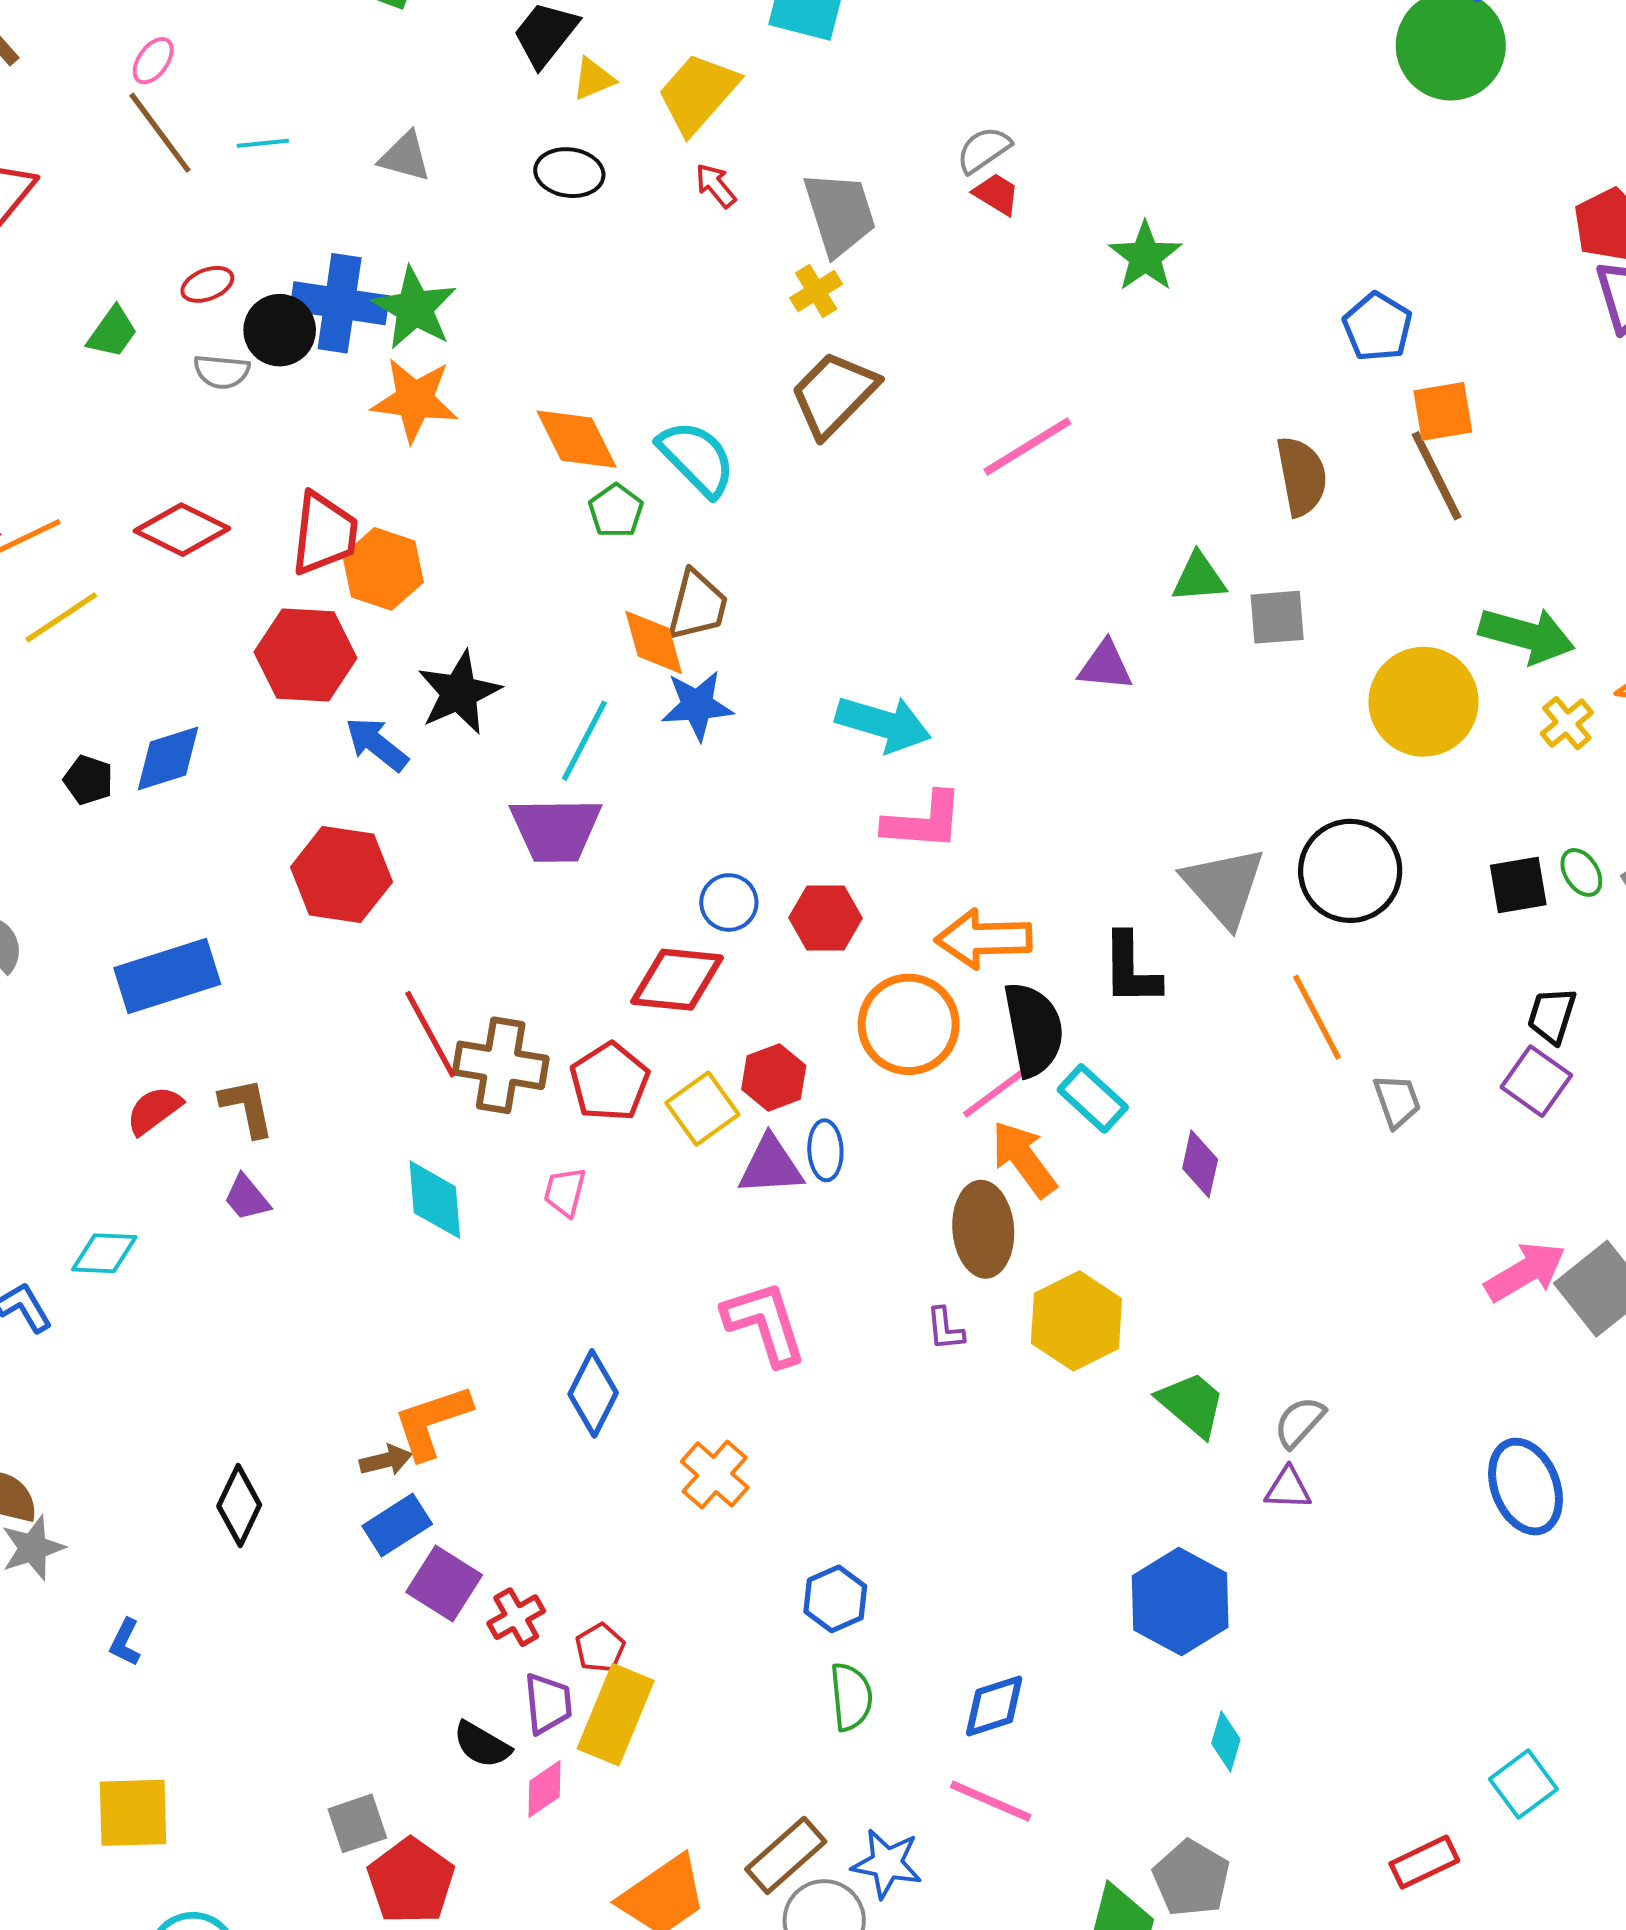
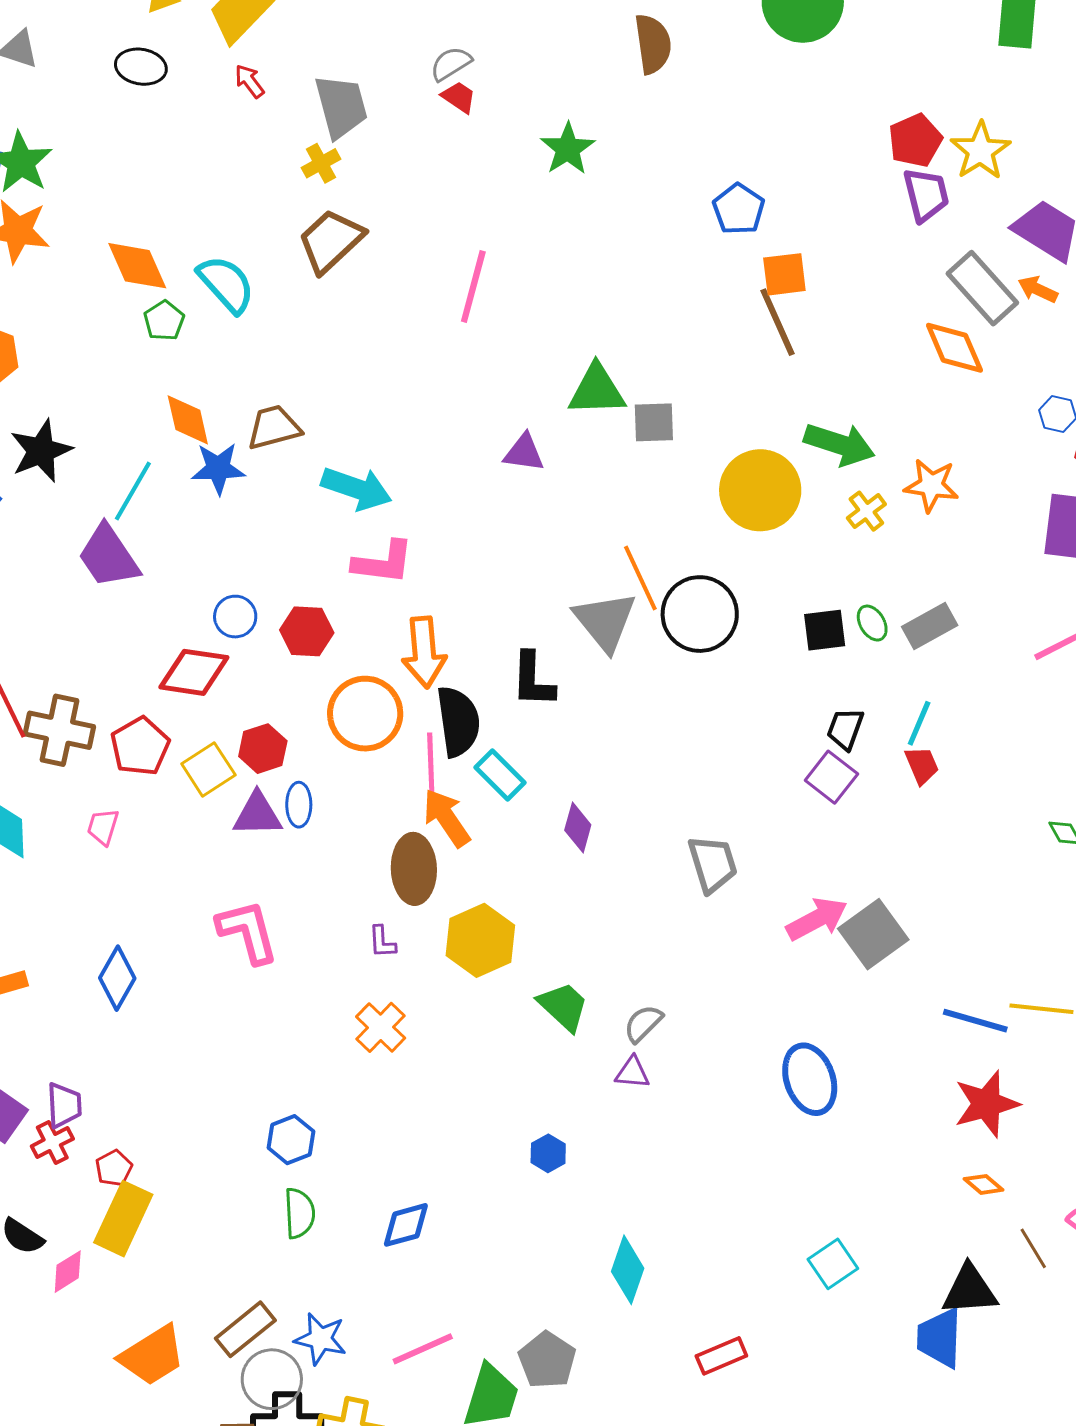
pink line: (1027, 447) -> (473, 286), turned -46
brown semicircle: (1302, 476) -> (653, 44), moved
green triangle: (1199, 578) -> (597, 390), size x1.4
brown trapezoid: (697, 605) -> (274, 427), moved, turned -122
purple trapezoid: (556, 830) -> (108, 556), turned 54
orange arrow: (984, 939) -> (424, 652), turned -96
orange line: (1317, 1017) -> (640, 578), moved
pink line: (1000, 1089) -> (431, 765), turned -58
gray trapezoid: (1397, 1101) -> (713, 864), moved, size x1.4
orange cross: (715, 1474) -> (381, 1027), moved
blue hexagon: (1180, 1601) -> (548, 1153), size x0.5
purple trapezoid: (548, 1703) -> (64, 1105), moved
cyan diamond: (1226, 1741) -> (628, 1270), moved, size x1.5
cyan square: (1523, 1784) -> (833, 1264), moved
pink line: (991, 1801) -> (423, 1349), moved, turned -50

